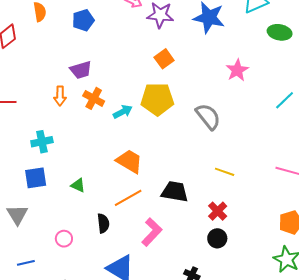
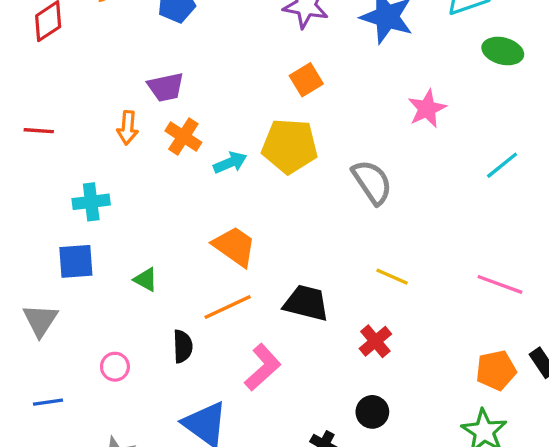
black circle: (217, 238) -> (372, 412), moved

